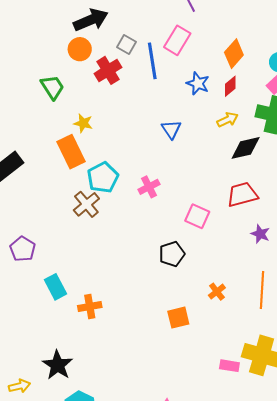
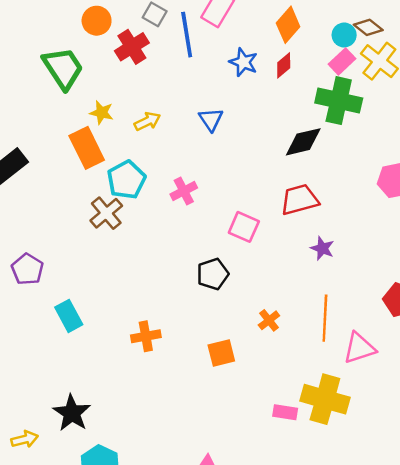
green trapezoid: (52, 87) -> (63, 68), size x1.4
yellow arrow: (228, 120) -> (147, 121), moved
orange cross: (90, 306) -> (146, 336), moved

